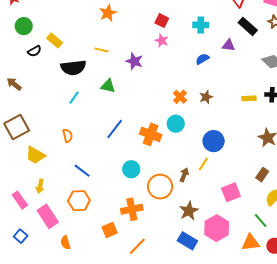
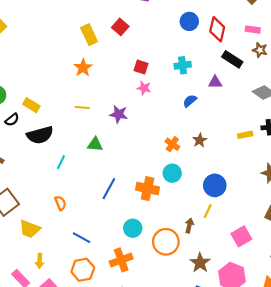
black semicircle: (73, 68) -> (40, 135), moved
orange cross: (132, 209) -> (121, 260), moved

